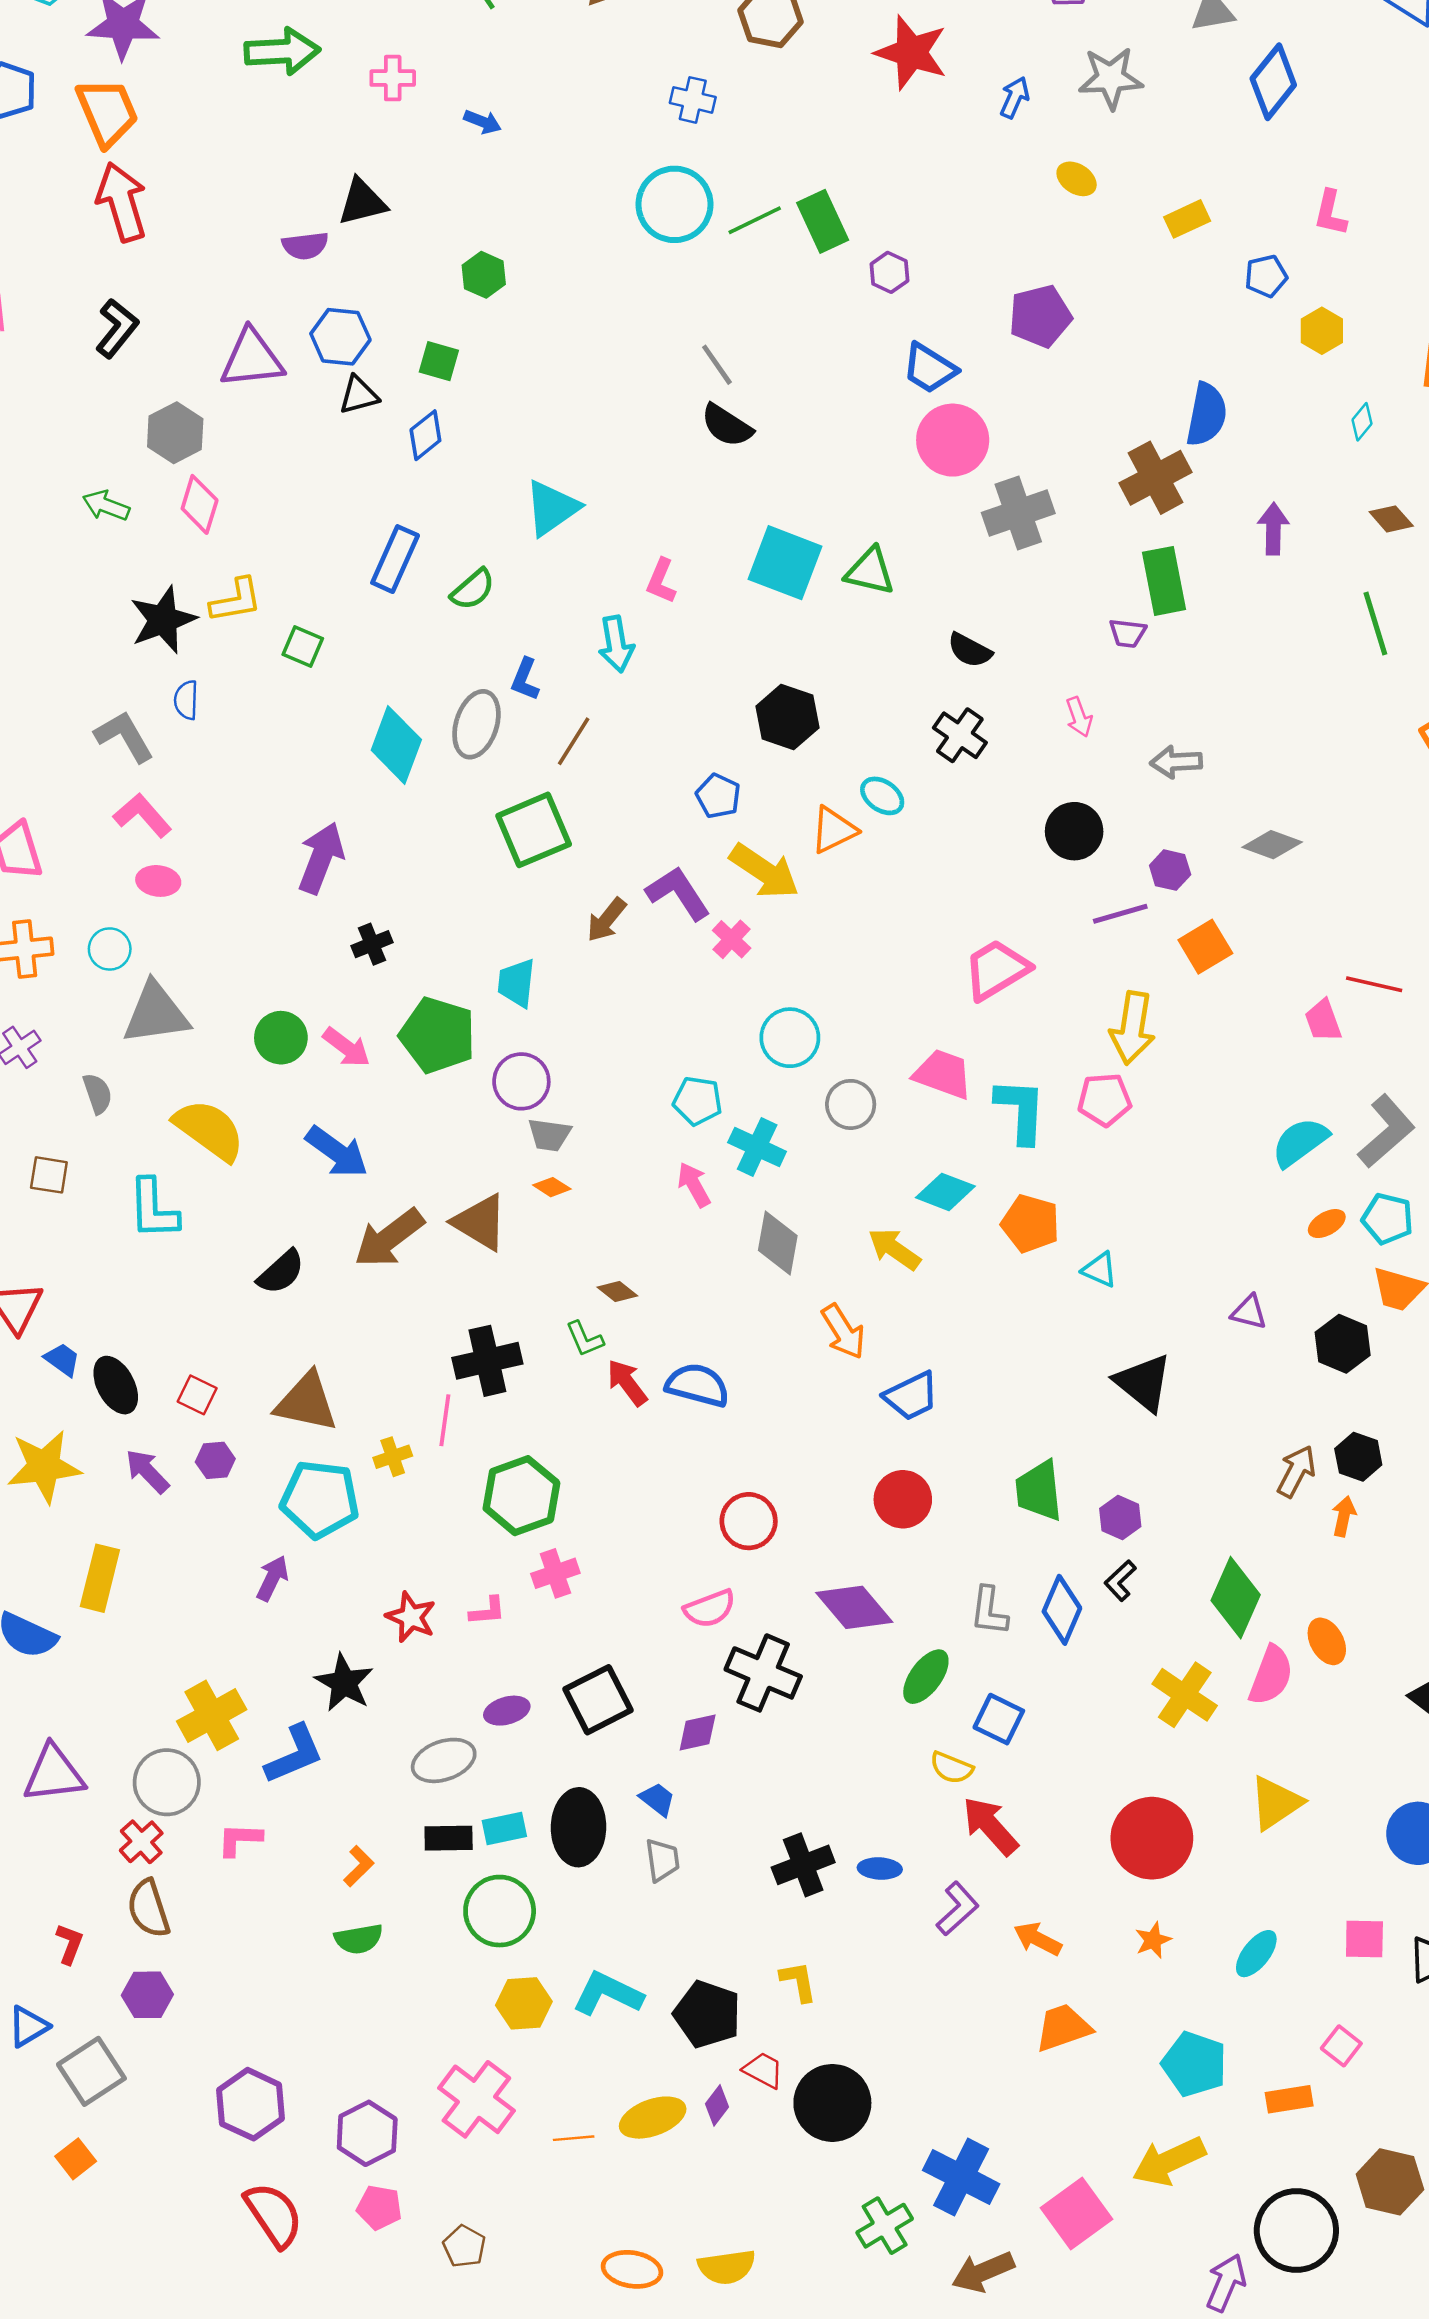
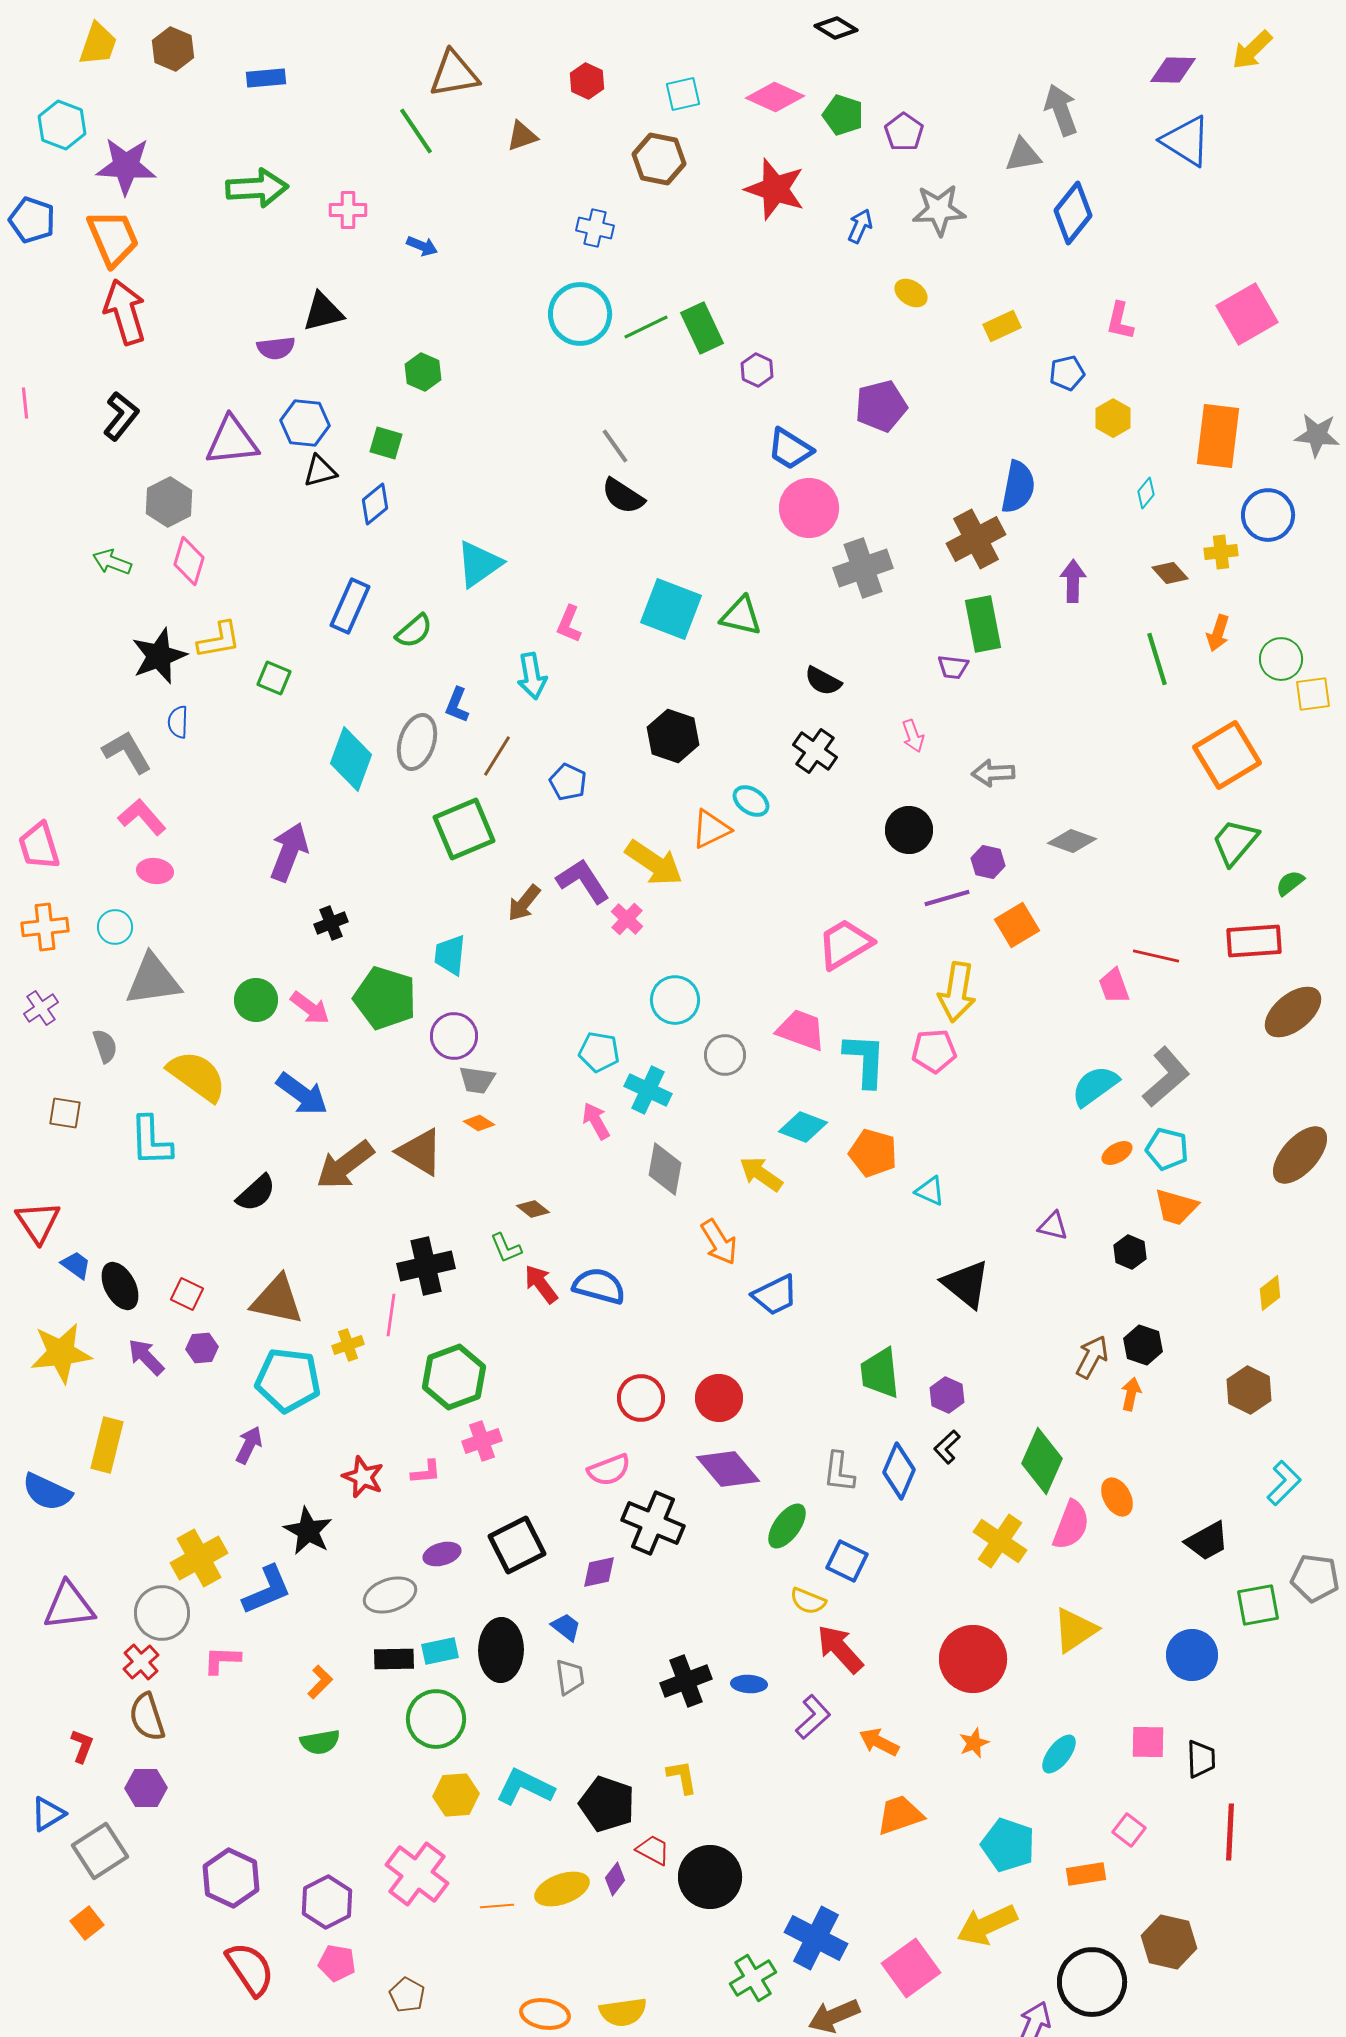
blue pentagon: (718, 796) -> (568, 782), moved
black hexagon: (1343, 1344) -> (1130, 1252), size x0.7
red circle: (903, 1499) -> (719, 1398), moved

